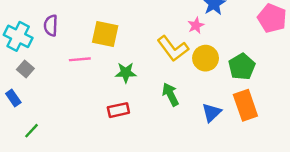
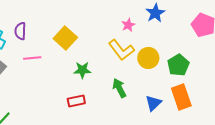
pink star: (196, 25) -> (128, 25), moved
yellow square: (105, 34) -> (65, 38), turned 30
pink line: (80, 59) -> (32, 58), moved

